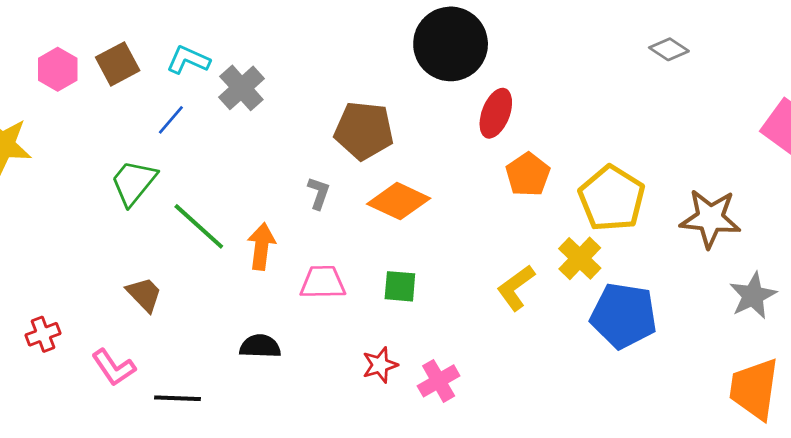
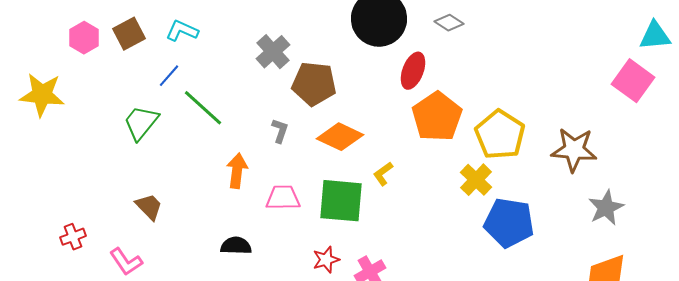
gray diamond: (669, 49) -> (449, 23), moved
gray cross: (241, 88) -> (273, 52), moved
orange pentagon: (528, 174) -> (437, 117), size x1.5
green line: (199, 226) -> (203, 108), moved
green square: (400, 286) -> (341, 201), size x1.8
yellow L-shape: (516, 288) -> (383, 174), moved, size x0.7

